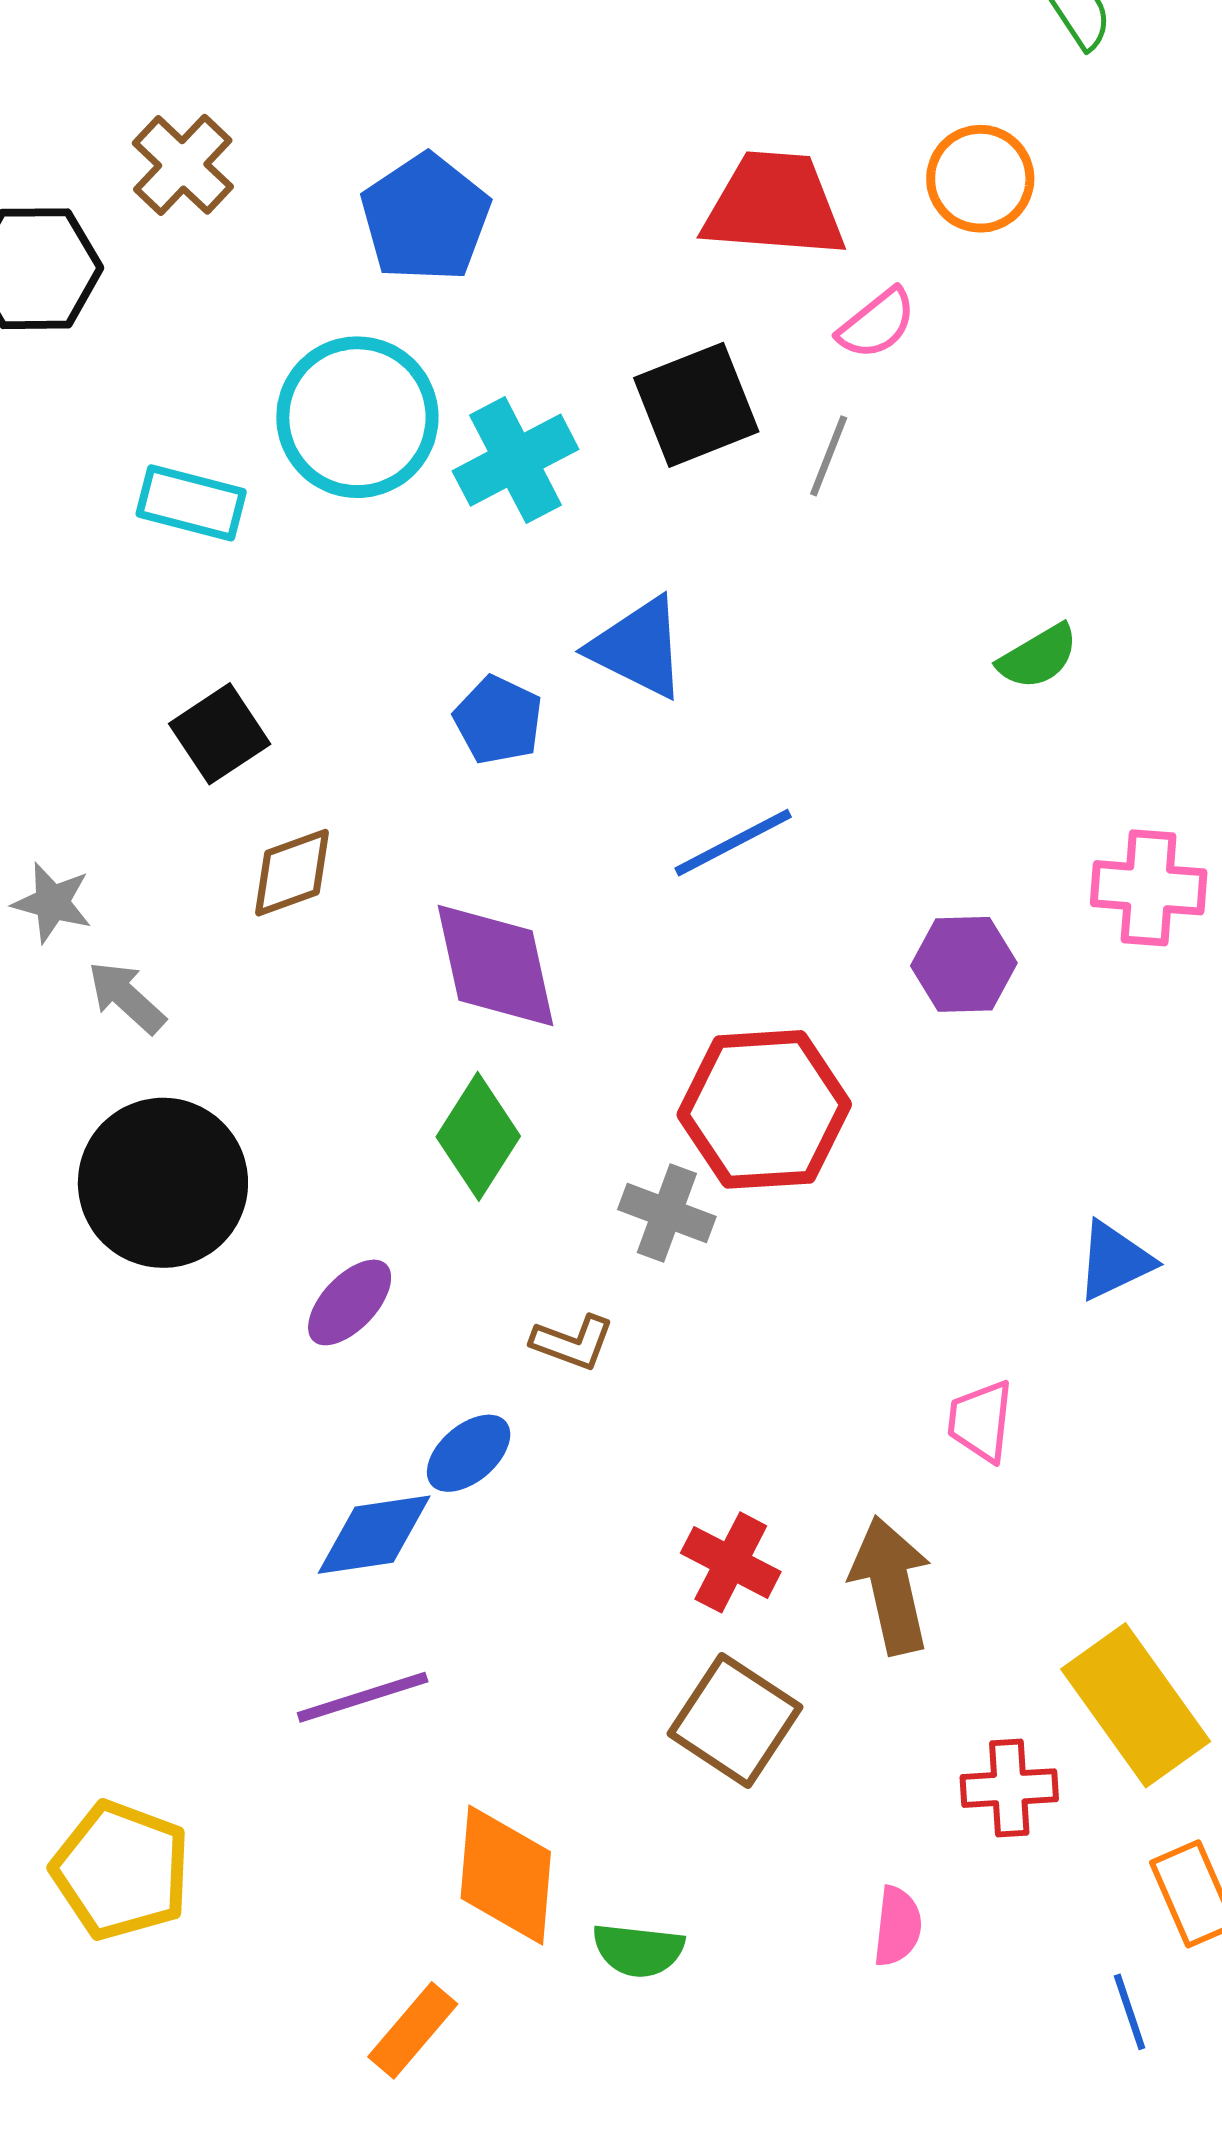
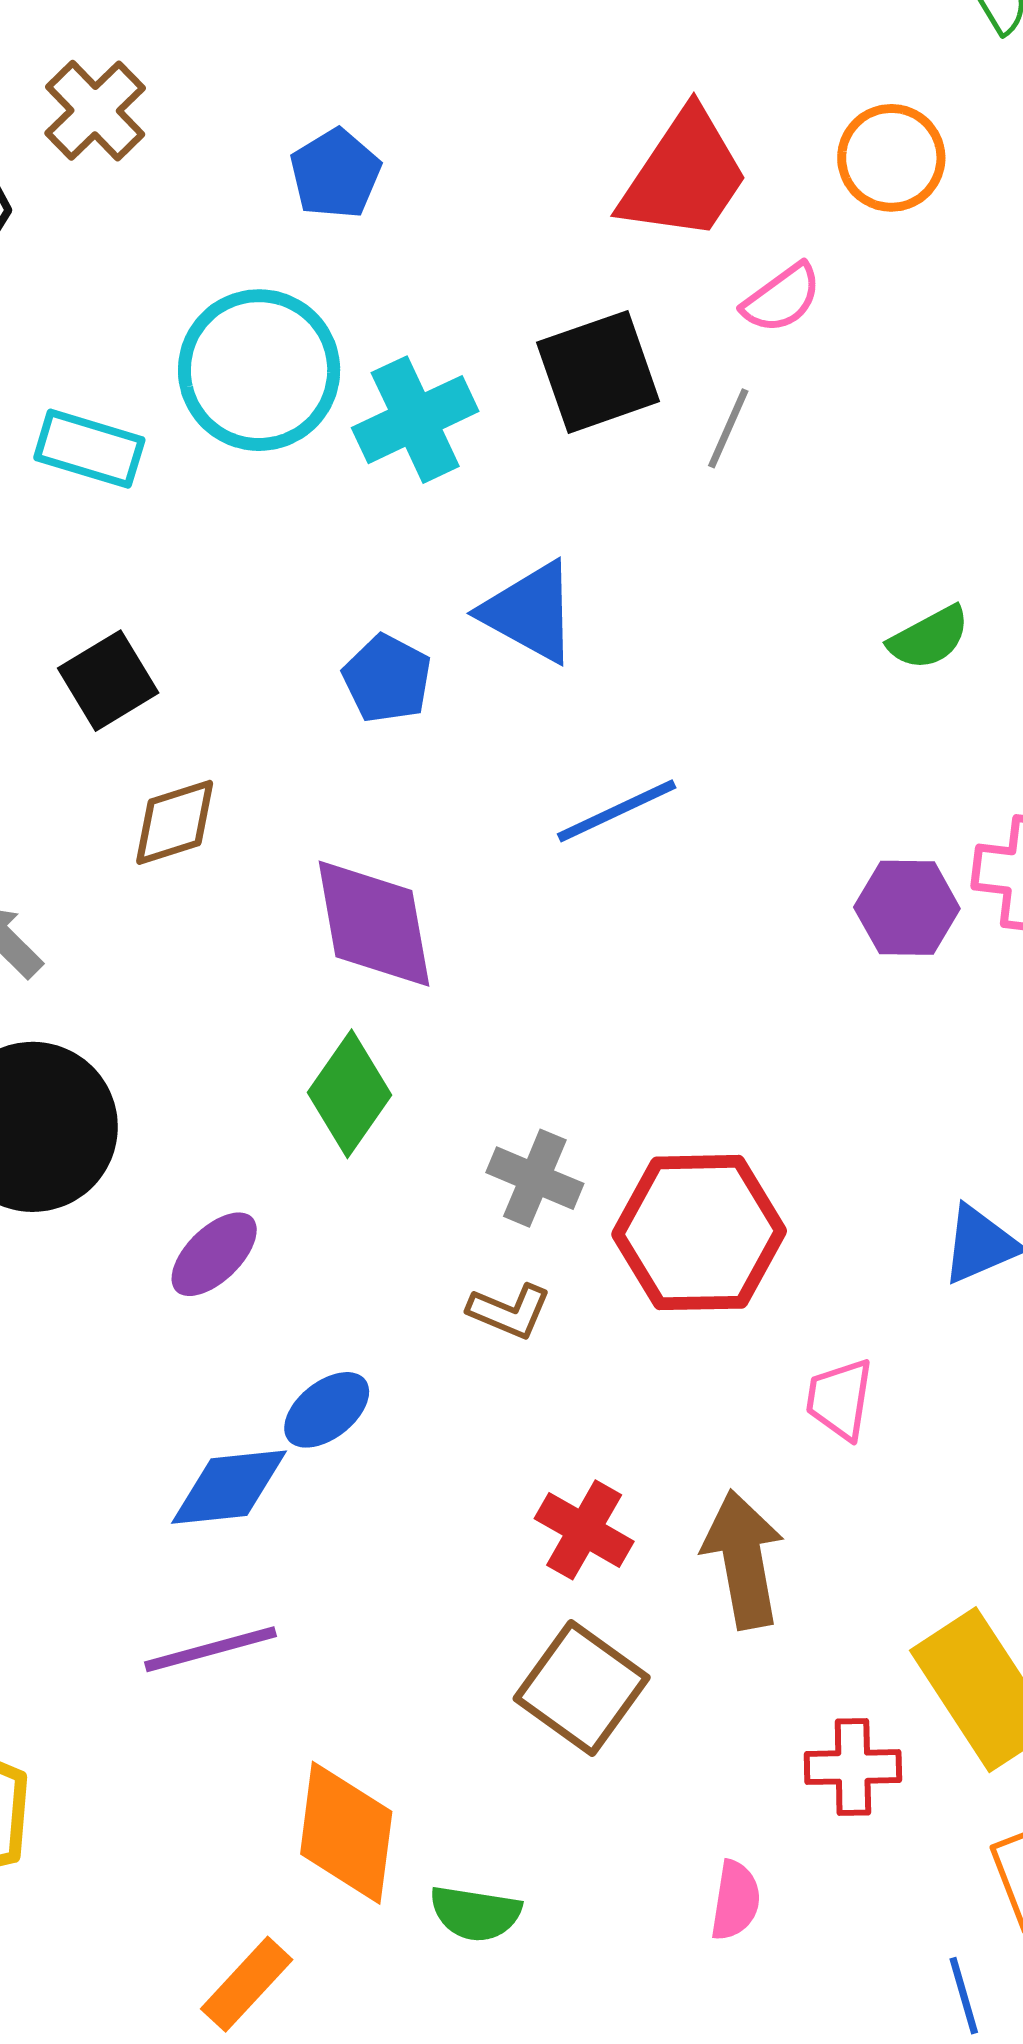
red trapezoid: (774, 205) -> (684, 176), turned 117
blue pentagon: (425, 218) -> (335, 174), size x0.7
purple hexagon: (964, 964) -> (907, 908), moved
red hexagon: (764, 1109) -> (699, 1233), moved
brown L-shape: (573, 1342) -> (509, 1311), moved

